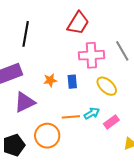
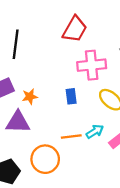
orange star: (50, 80) -> (30, 97), moved
purple triangle: (25, 102) -> (18, 122), turned 30

